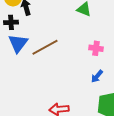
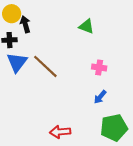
brown line: (45, 47) -> (45, 66), turned 72

